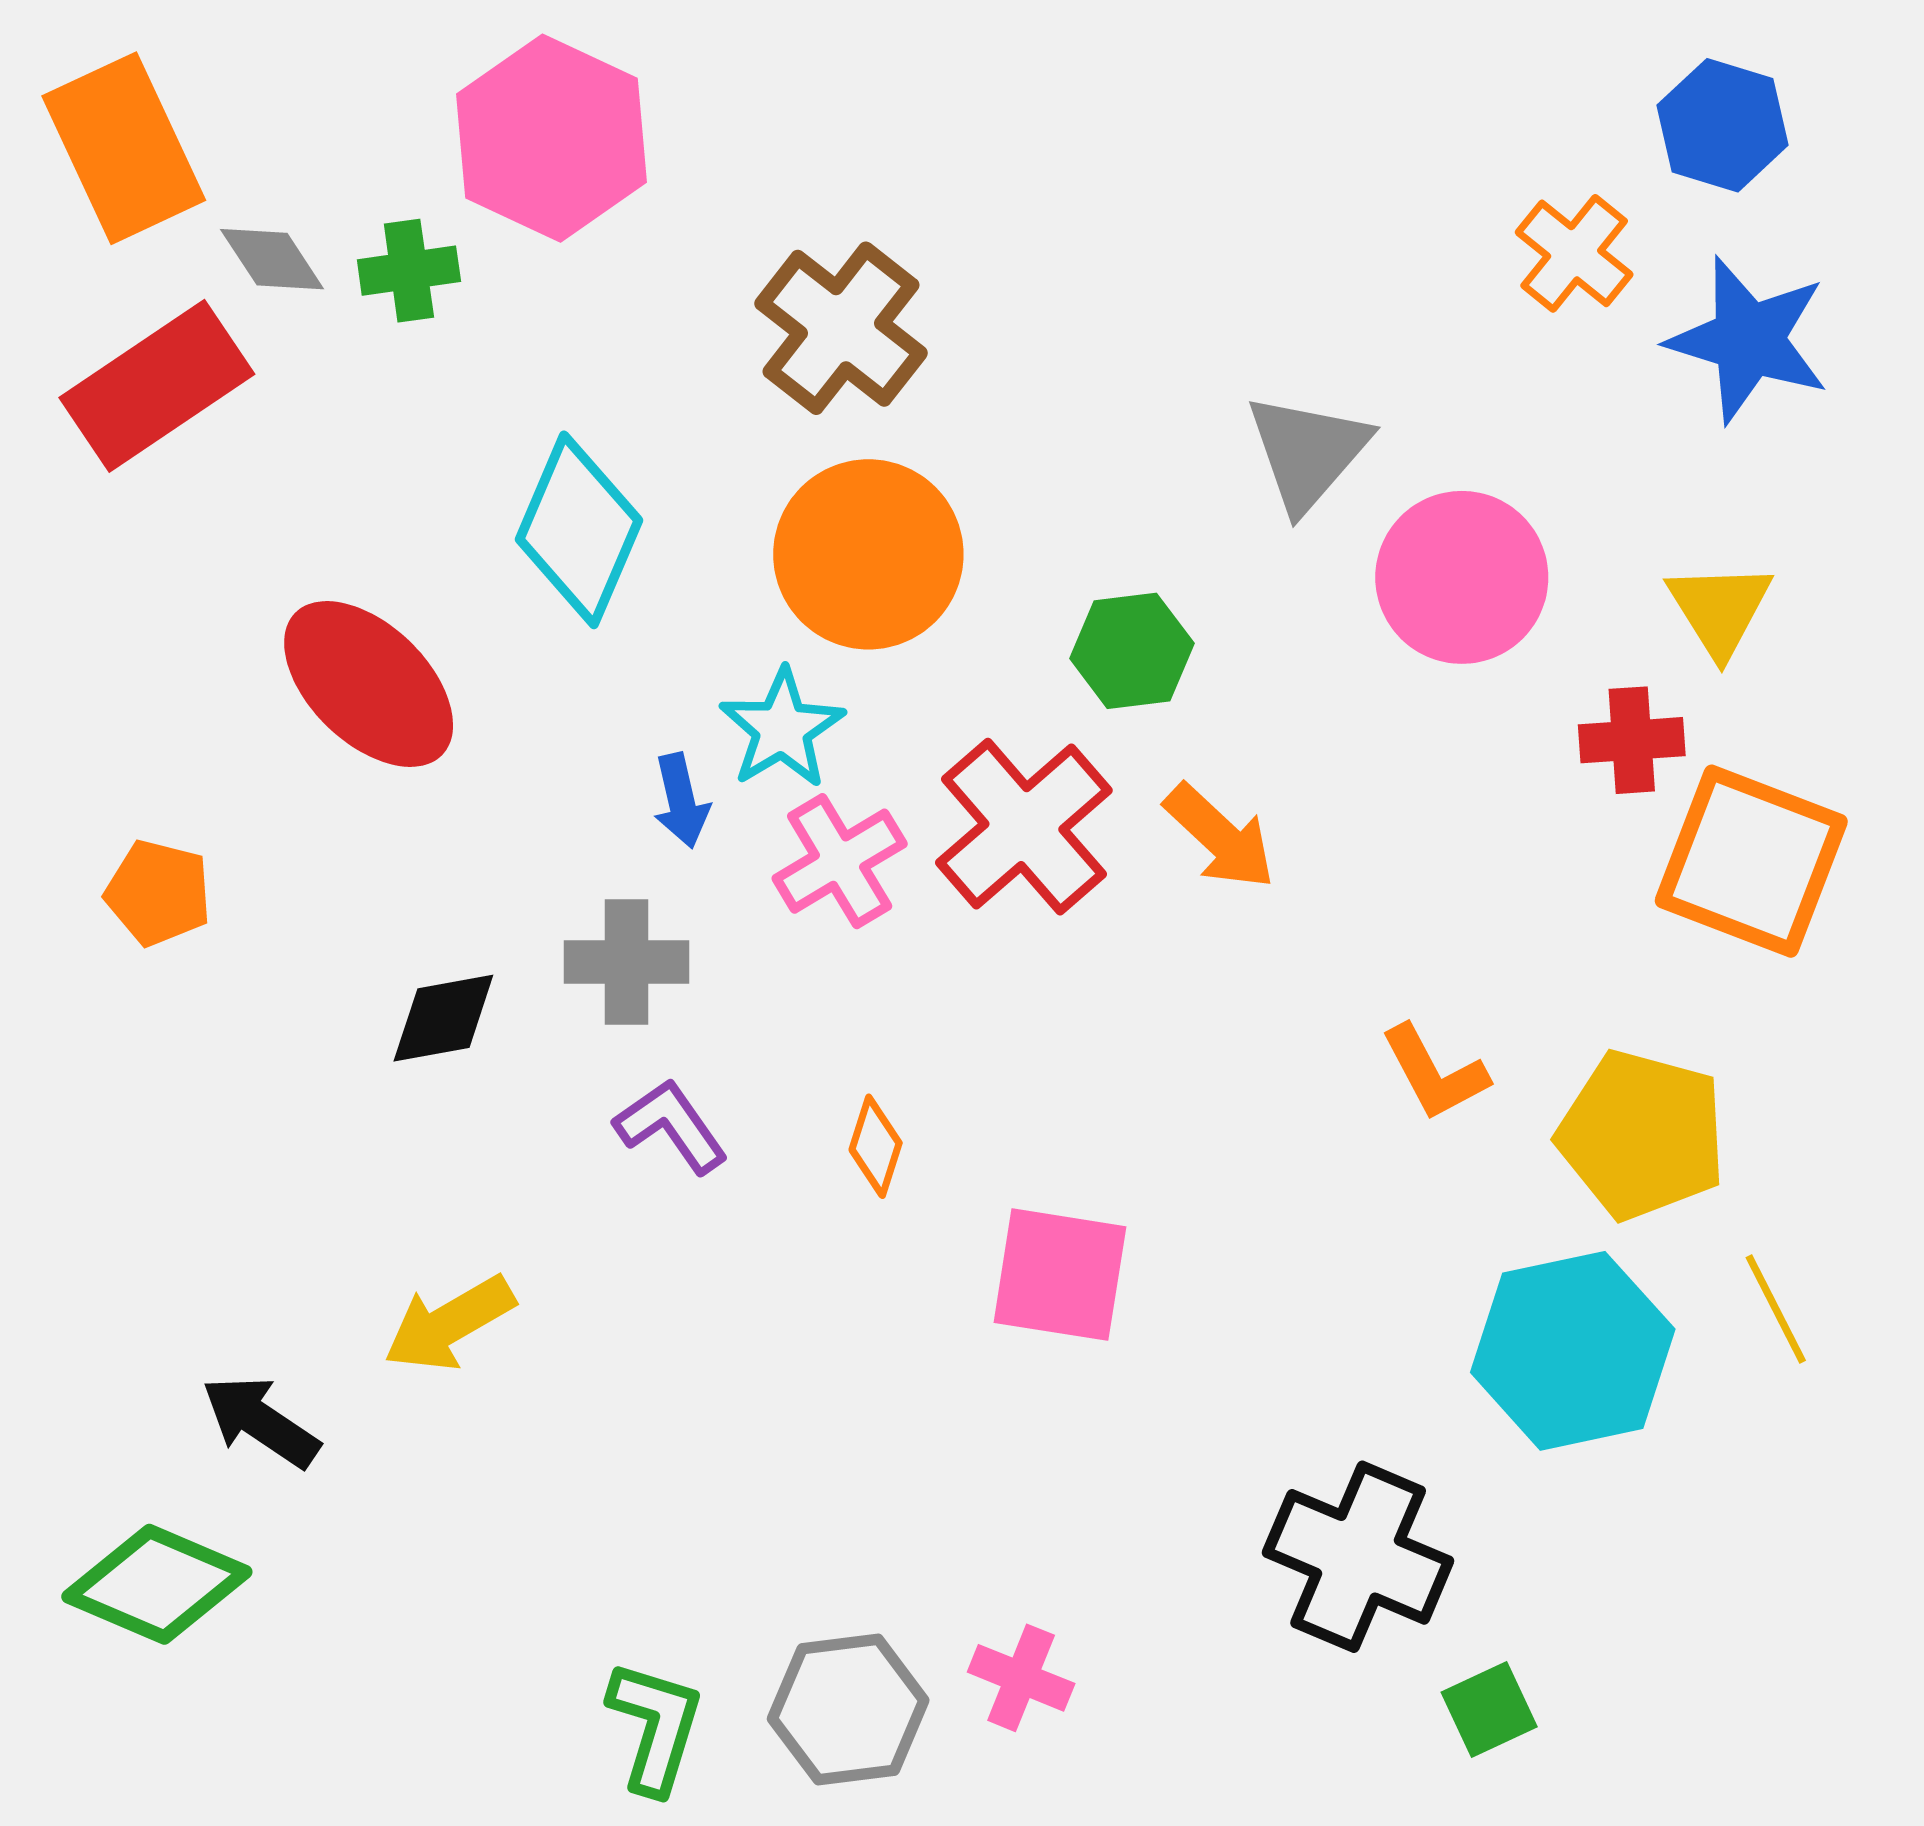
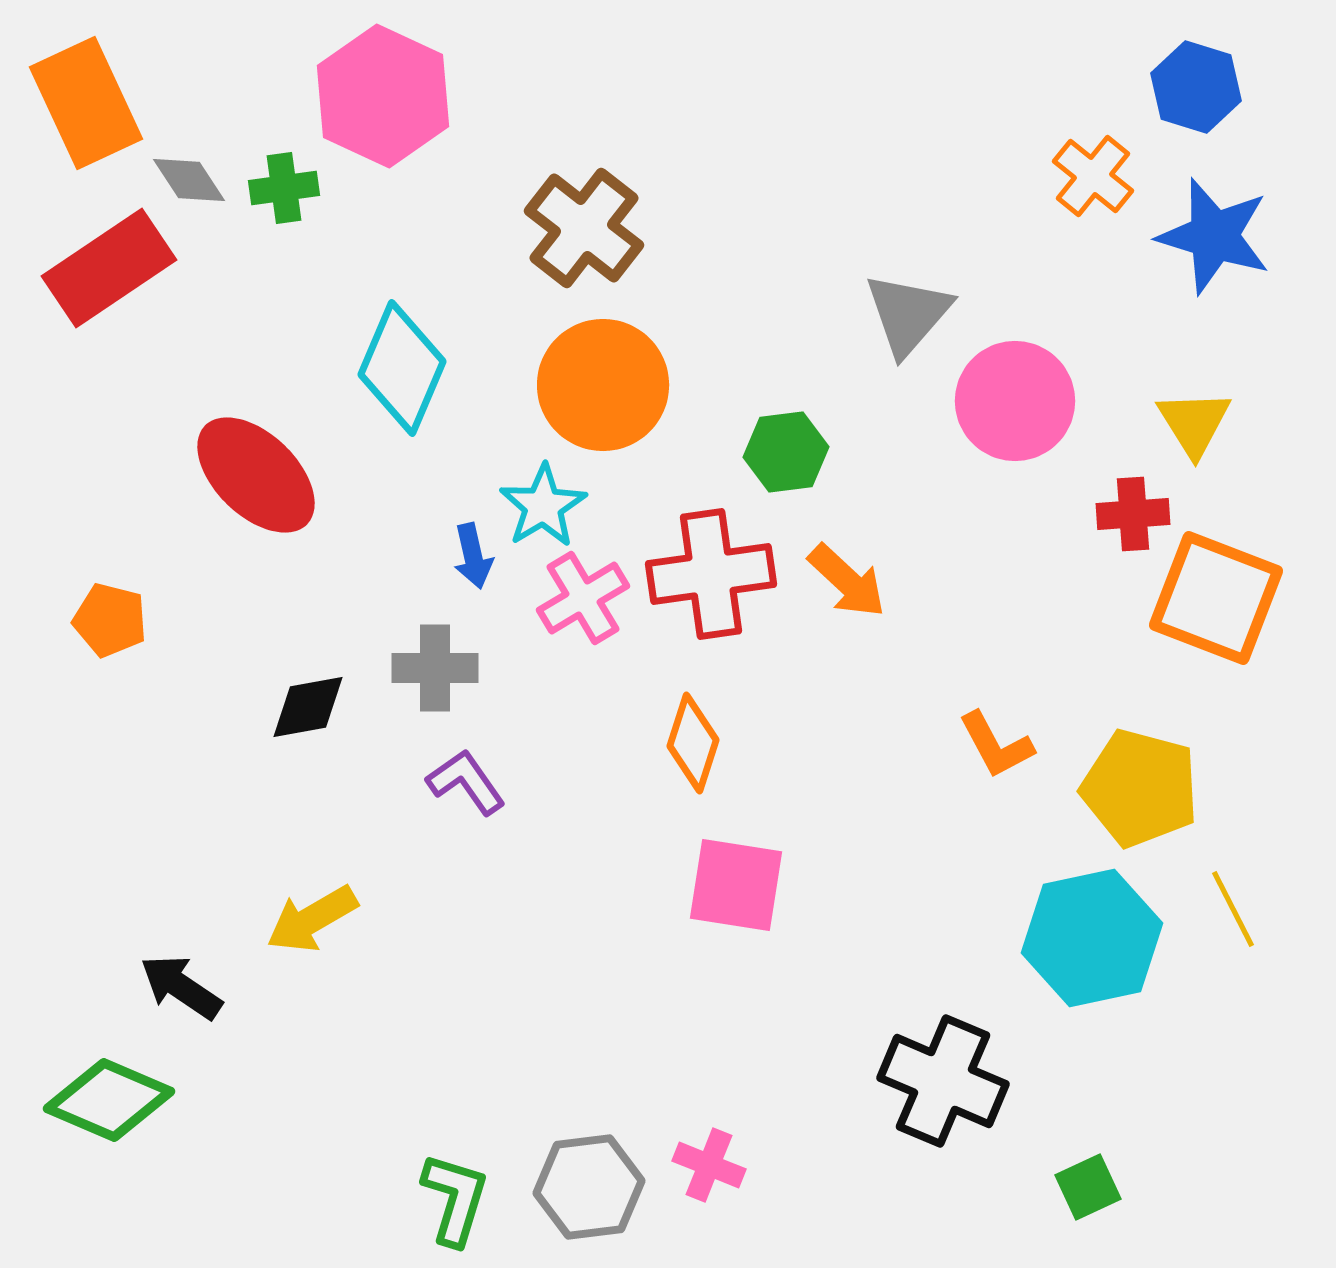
red cross: (1024, 827) -> (711, 574), turned 33
orange diamond: (876, 1146) -> (693, 743), moved, size x1.4
green square: (1489, 1709) -> (1088, 1187), moved

